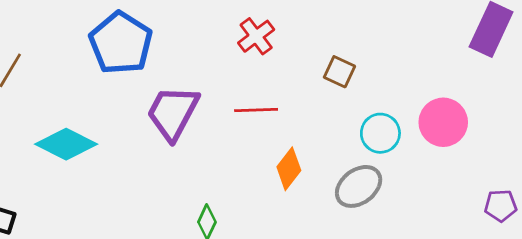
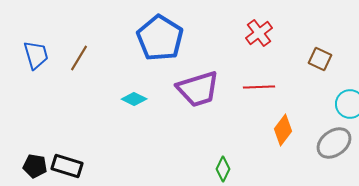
purple trapezoid: (173, 113) -> (198, 89), turned -135
cyan diamond: (66, 144) -> (134, 99), moved, size x0.6

